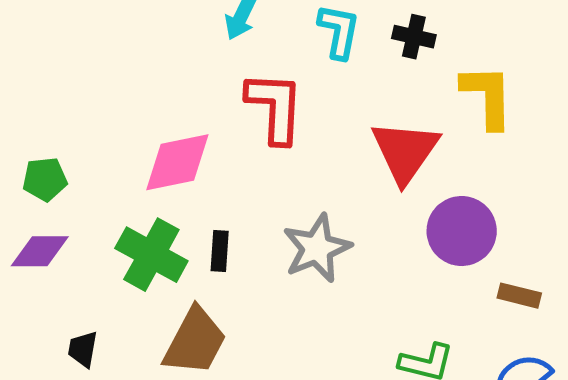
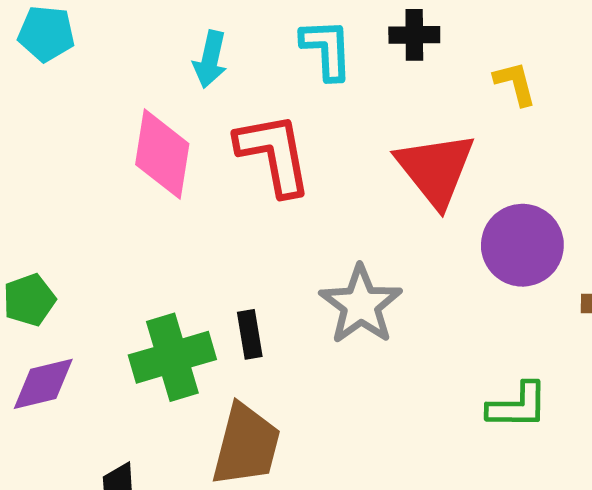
yellow L-shape: (487, 96) -> (515, 83), size x0.6
pink diamond: (177, 162) -> (162, 154), moved, turned -56
green cross: (151, 255) -> (172, 357), turned -32

